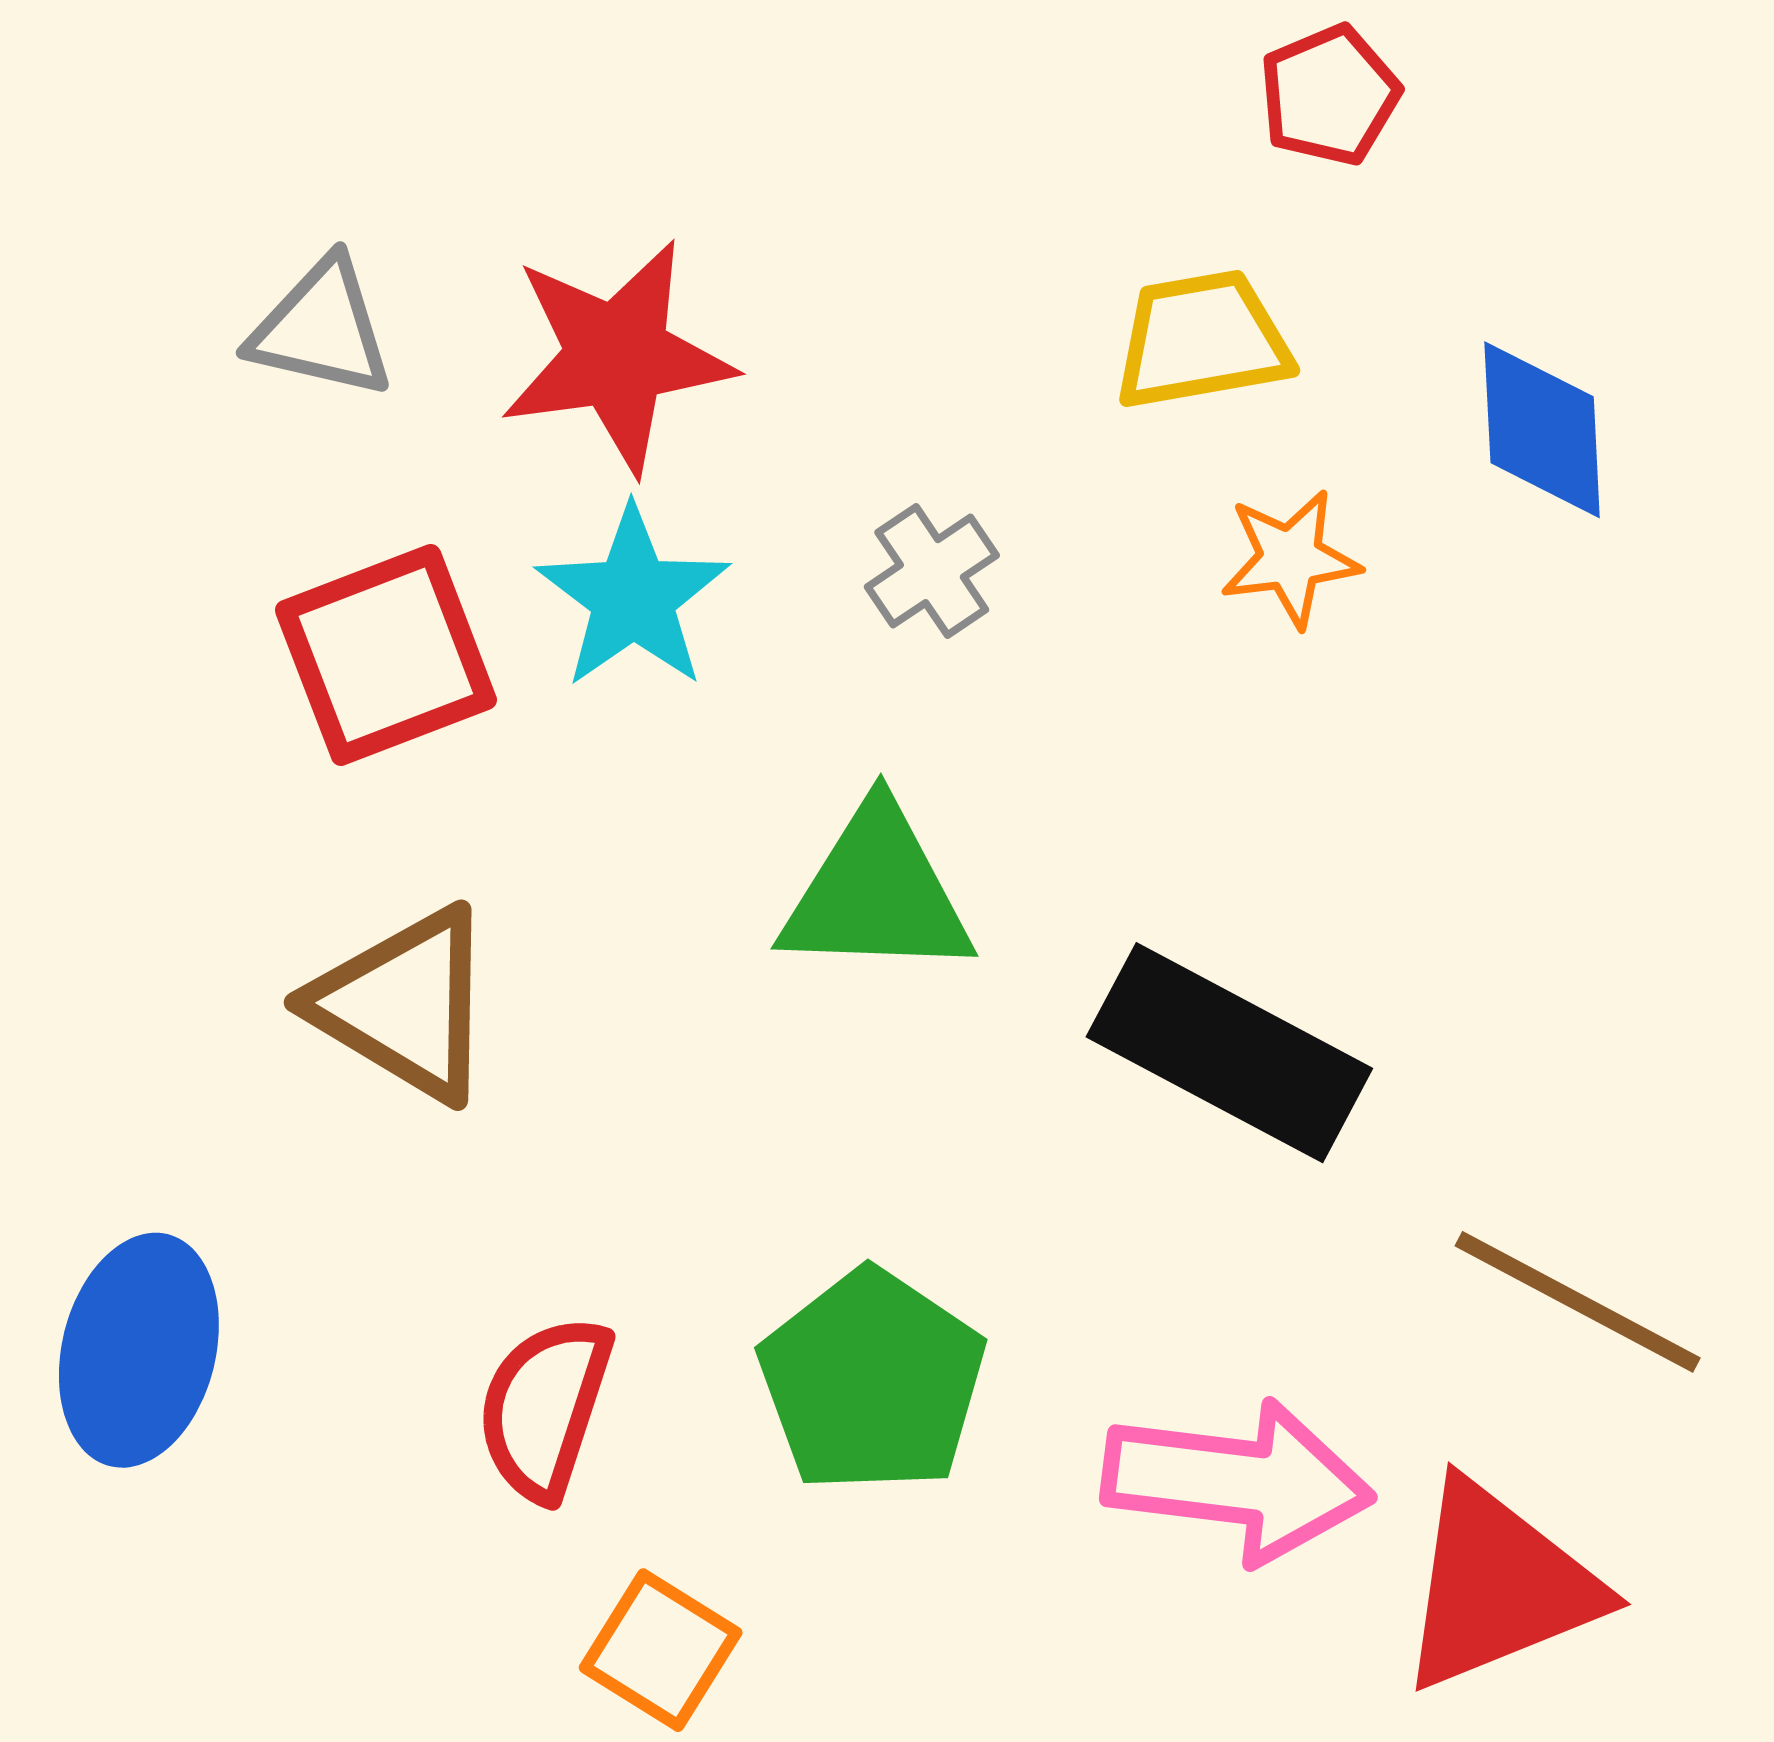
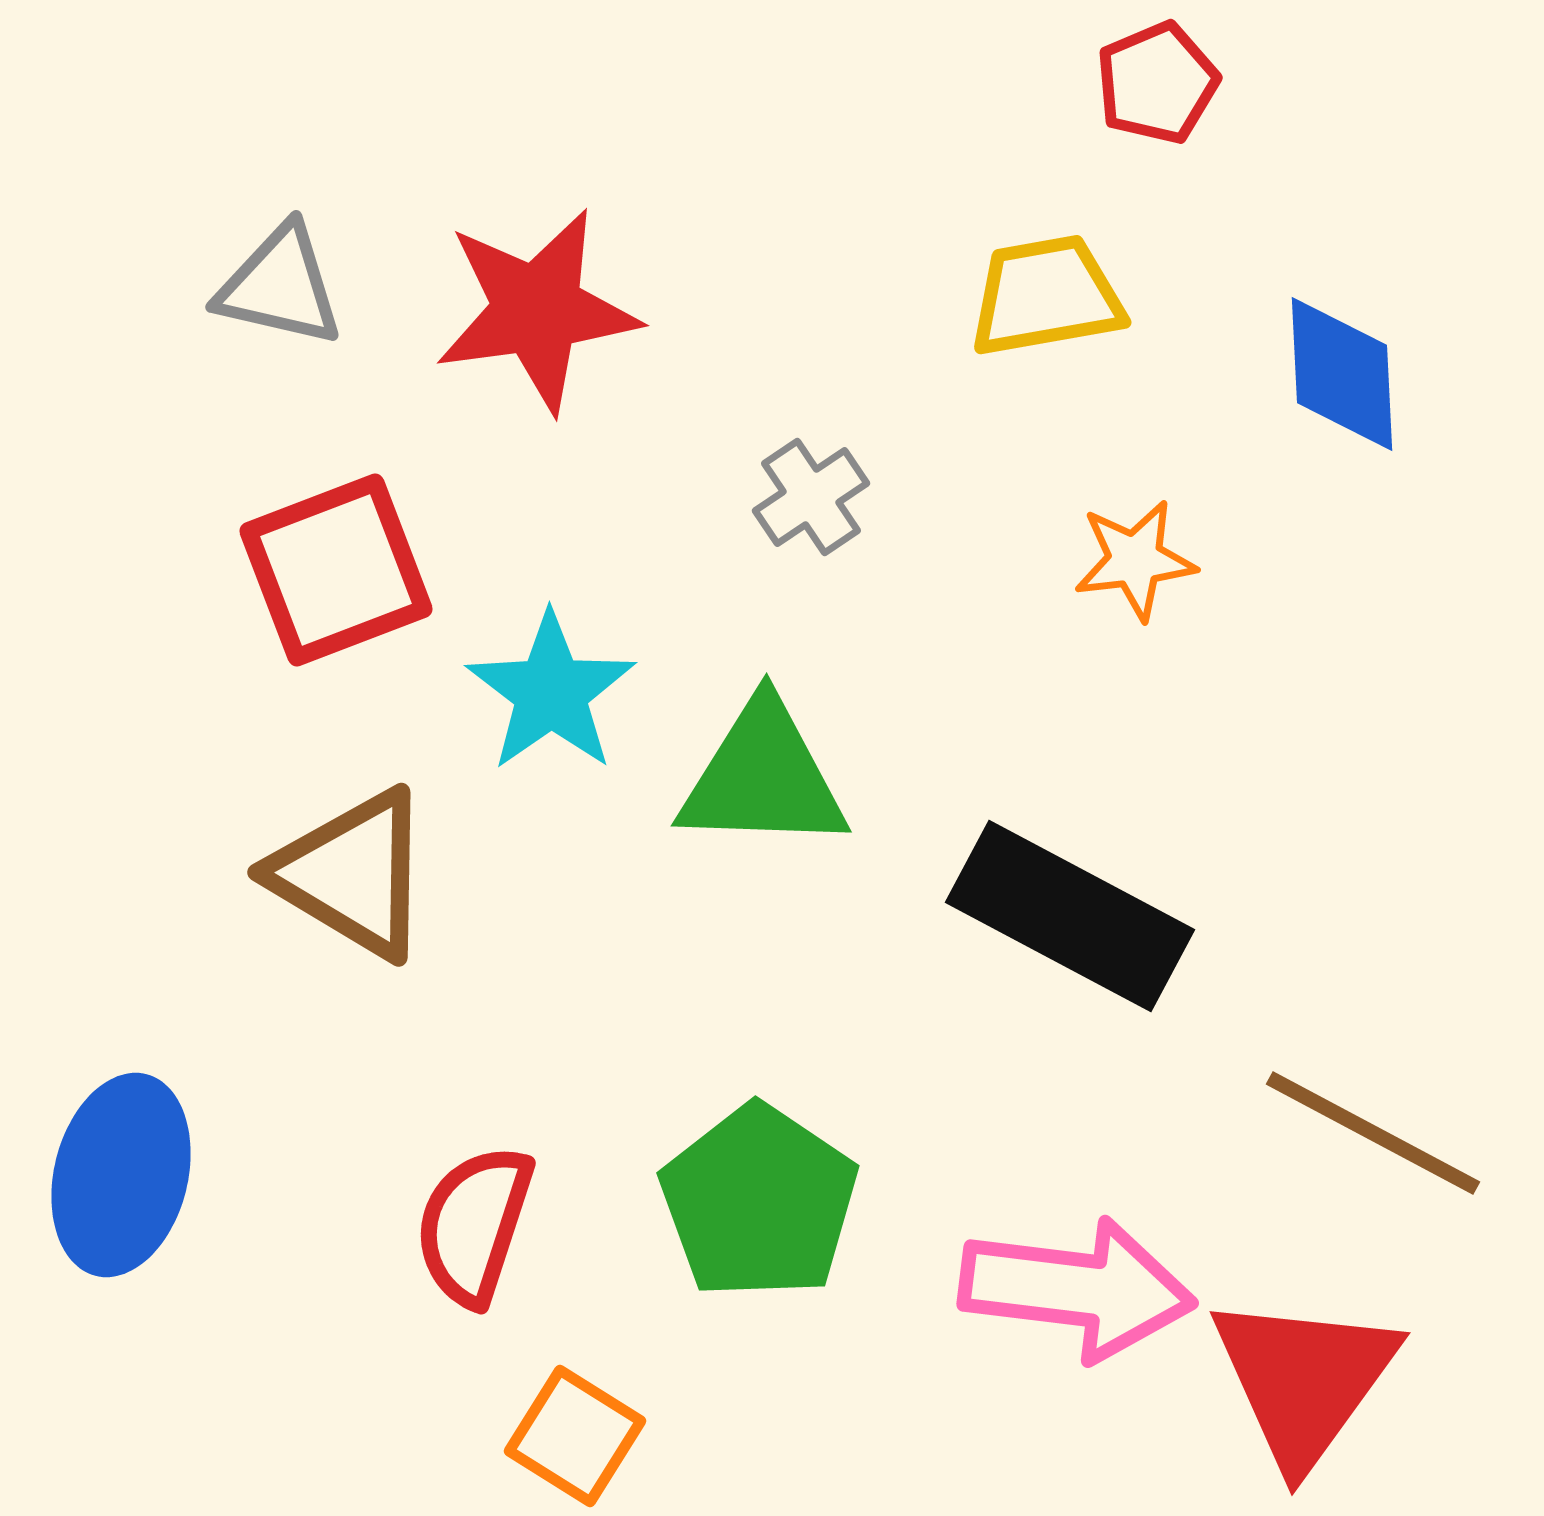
orange star: (1290, 558) -> (1135, 560), moved
cyan star: (633, 597) -> (551, 692), moved
red triangle: (1498, 1586) -> (1304, 1380), turned -32

